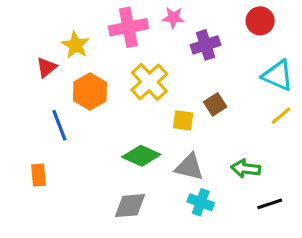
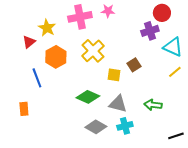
purple cross: (206, 45) -> (150, 31), moved
cyan cross: (201, 202) -> (125, 126), turned -35
black line: (270, 204) -> (176, 136), moved
gray diamond: (130, 206) -> (96, 127), moved, turned 35

